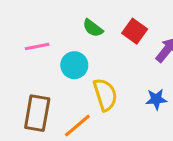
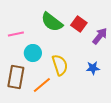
green semicircle: (93, 28) -> (52, 22), size x1.6
cyan circle: (74, 65) -> (33, 53), moved

